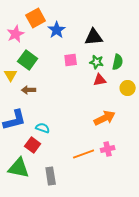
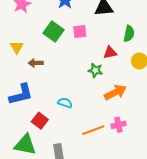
green square: (28, 60) -> (53, 32), moved
green star: (97, 62) -> (95, 70), moved
cyan semicircle: (43, 128) -> (65, 103), moved

